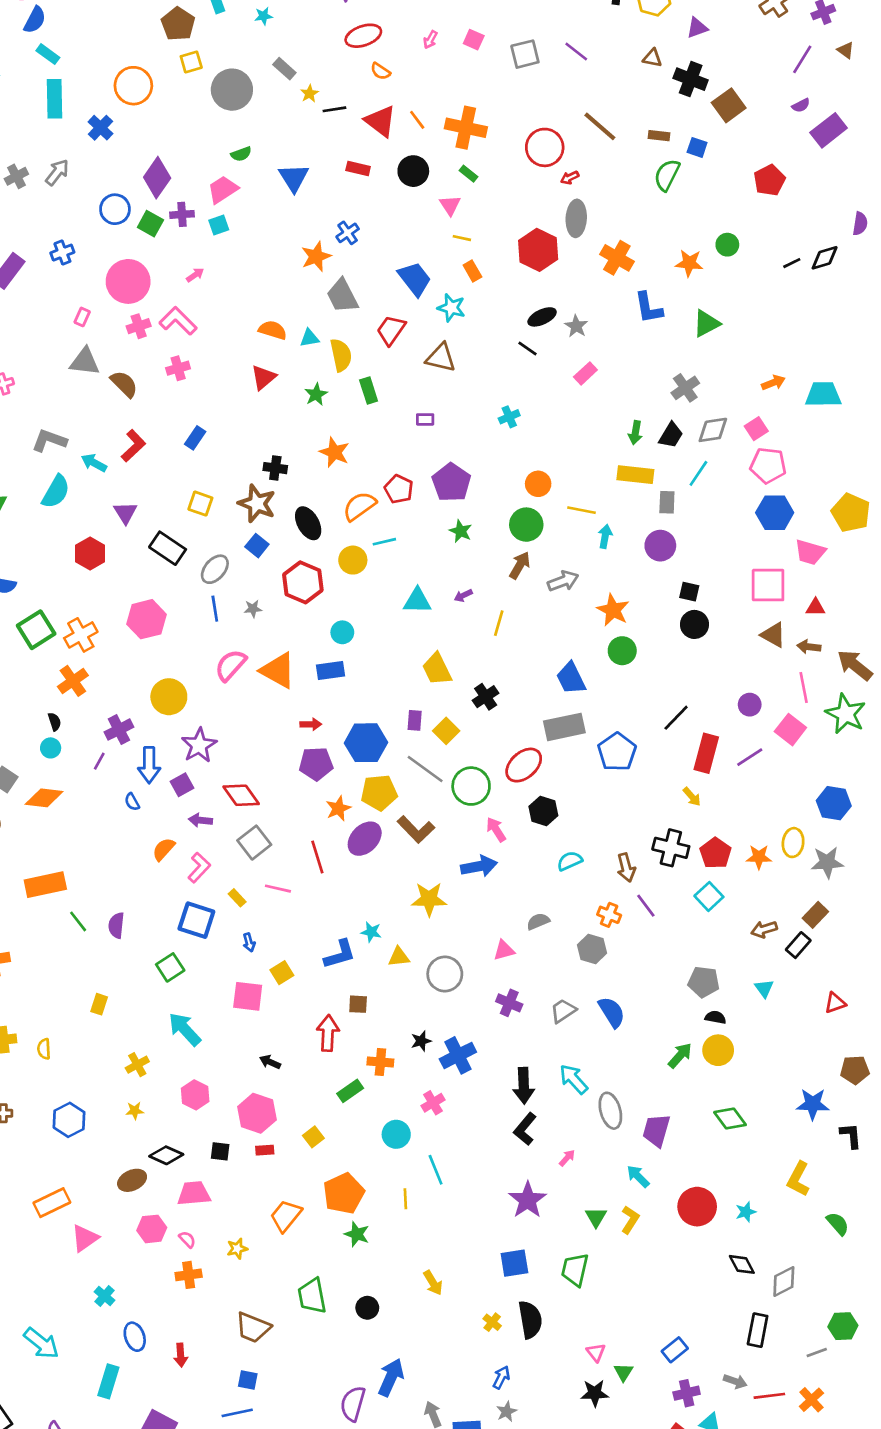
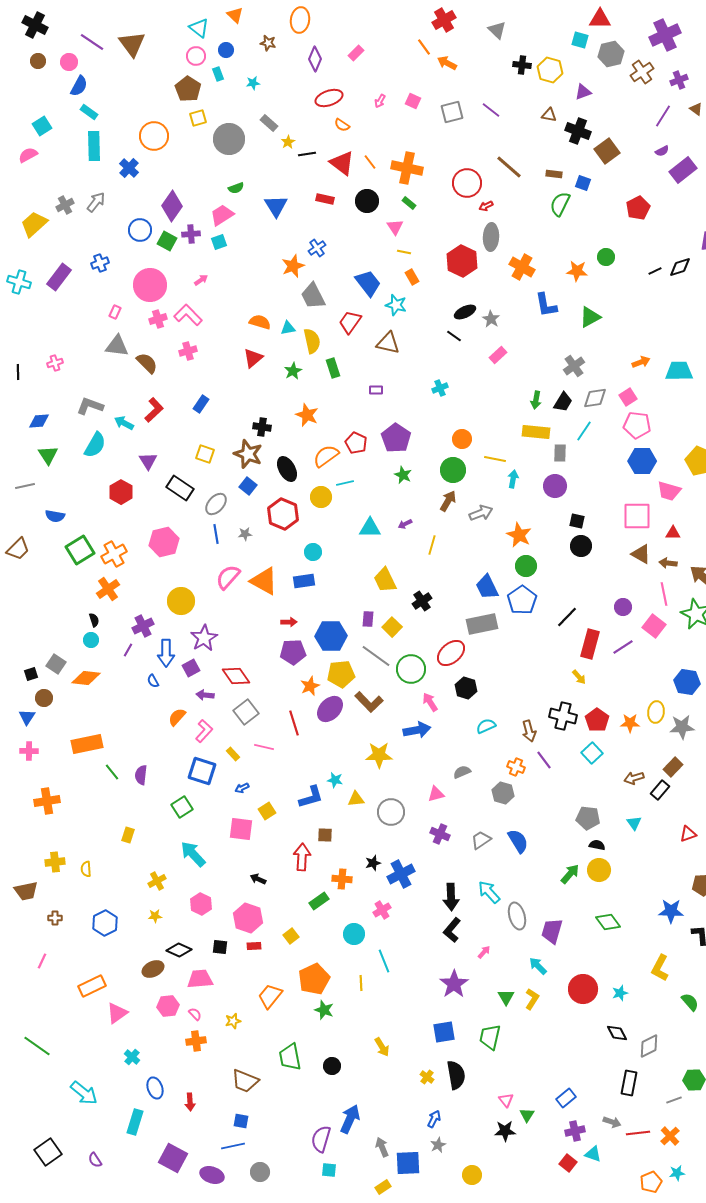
blue pentagon: (617, 752) -> (522, 600), moved
blue arrow: (249, 942) -> (242, 788), turned 80

